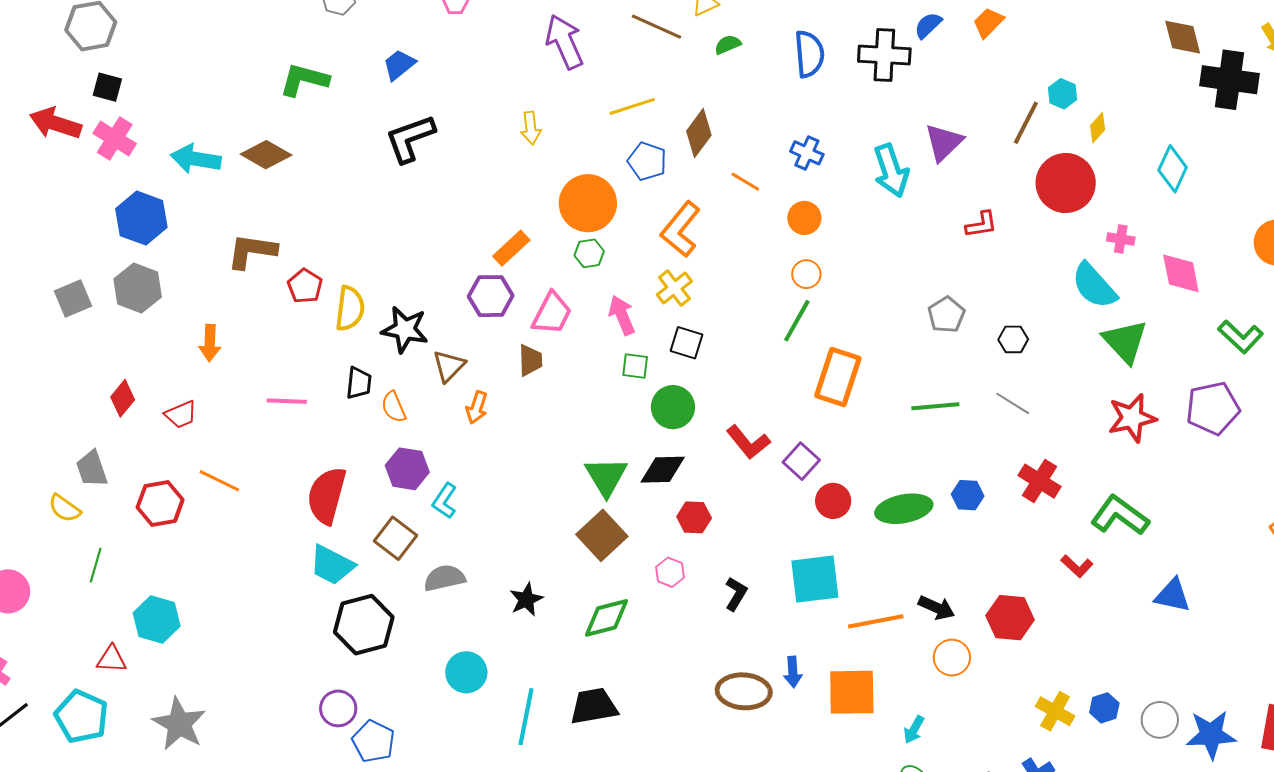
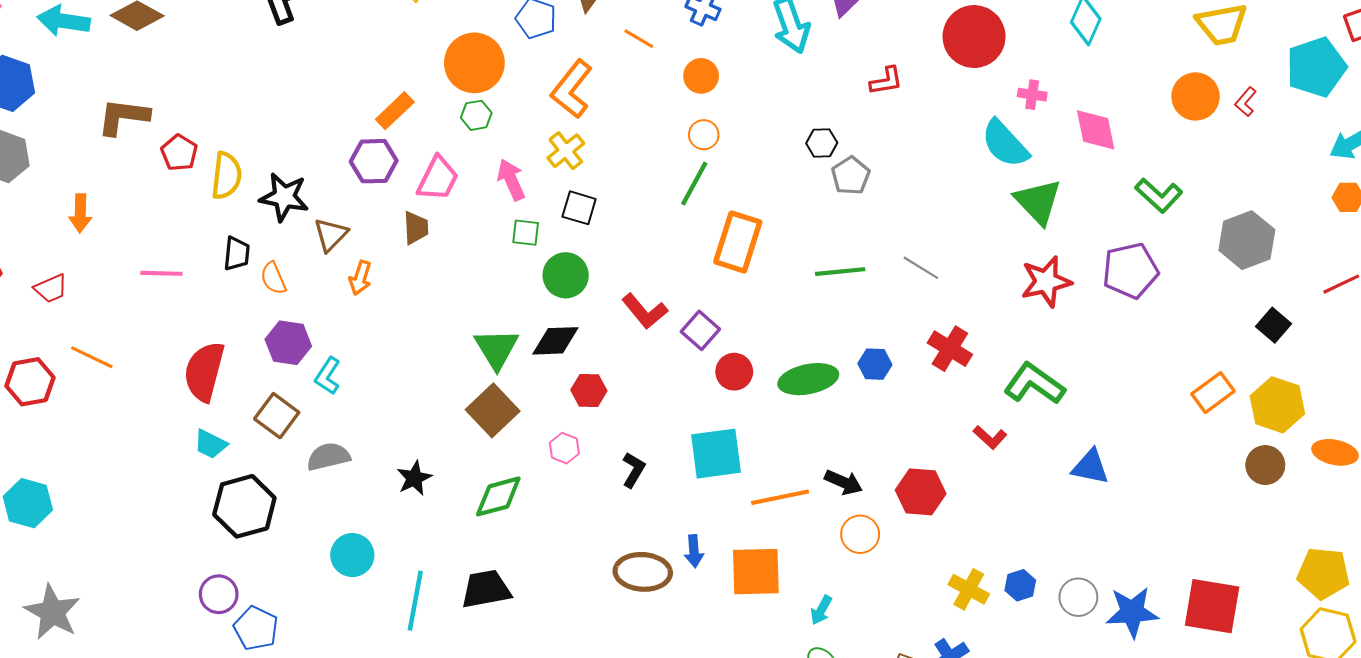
black hexagon: (1013, 339) -> (822, 143), moved
cyan trapezoid: (332, 565) -> (211, 444), size x0.7

